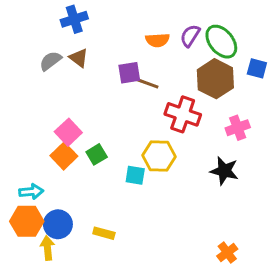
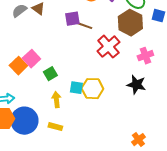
red cross: (183, 114) -> (108, 47), turned 30
orange square: (64, 156) -> (18, 66), moved
yellow hexagon: (159, 156) -> (92, 89), moved
blue circle: (58, 224) -> (24, 121), size x1.4
yellow arrow: (48, 248) -> (56, 100), moved

